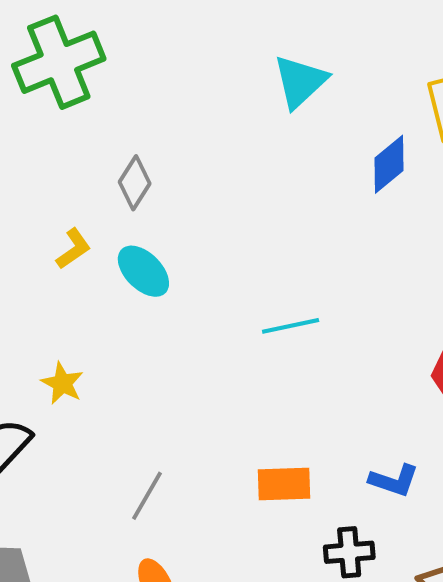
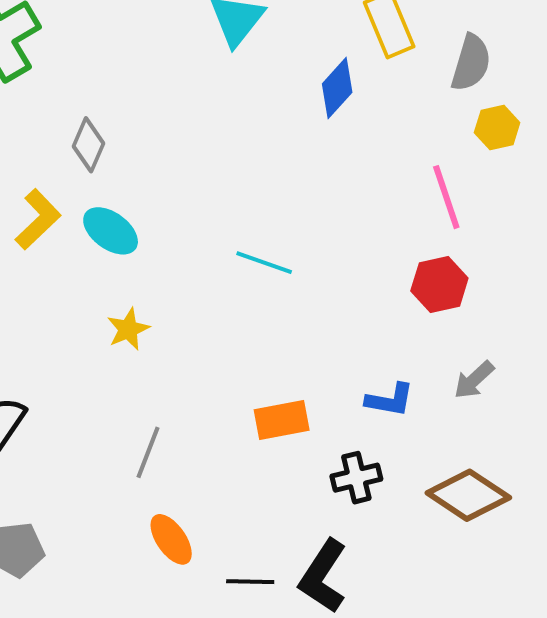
yellow L-shape: (73, 249) -> (38, 219), size x1.4
cyan line: (291, 326) -> (264, 263), turned 40
yellow star: (62, 383) -> (128, 329), moved, turned 30

